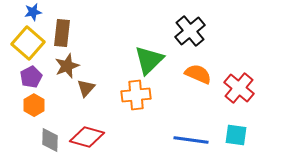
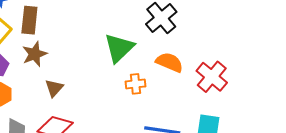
brown triangle: (86, 88) -> (54, 88), moved
orange cross: (136, 95) -> (135, 84), moved, size x0.7

